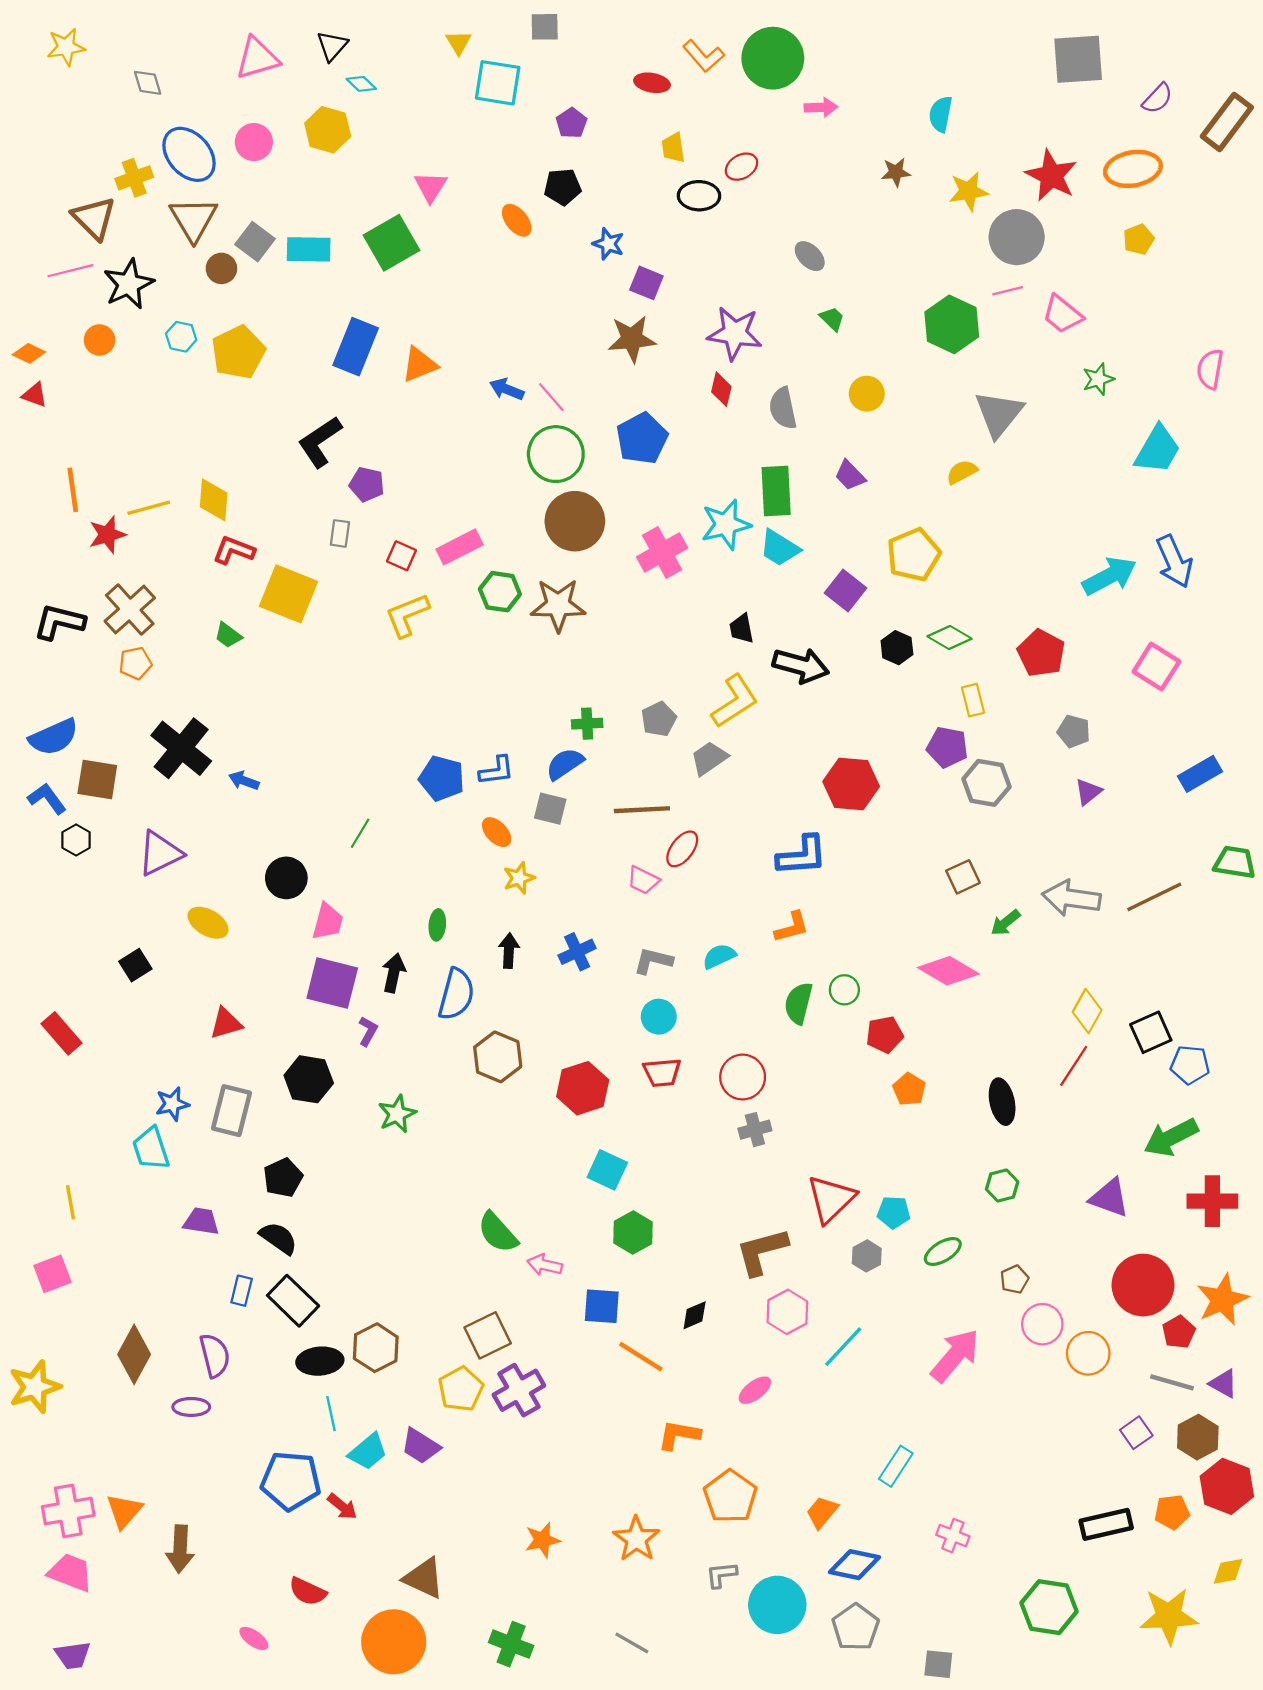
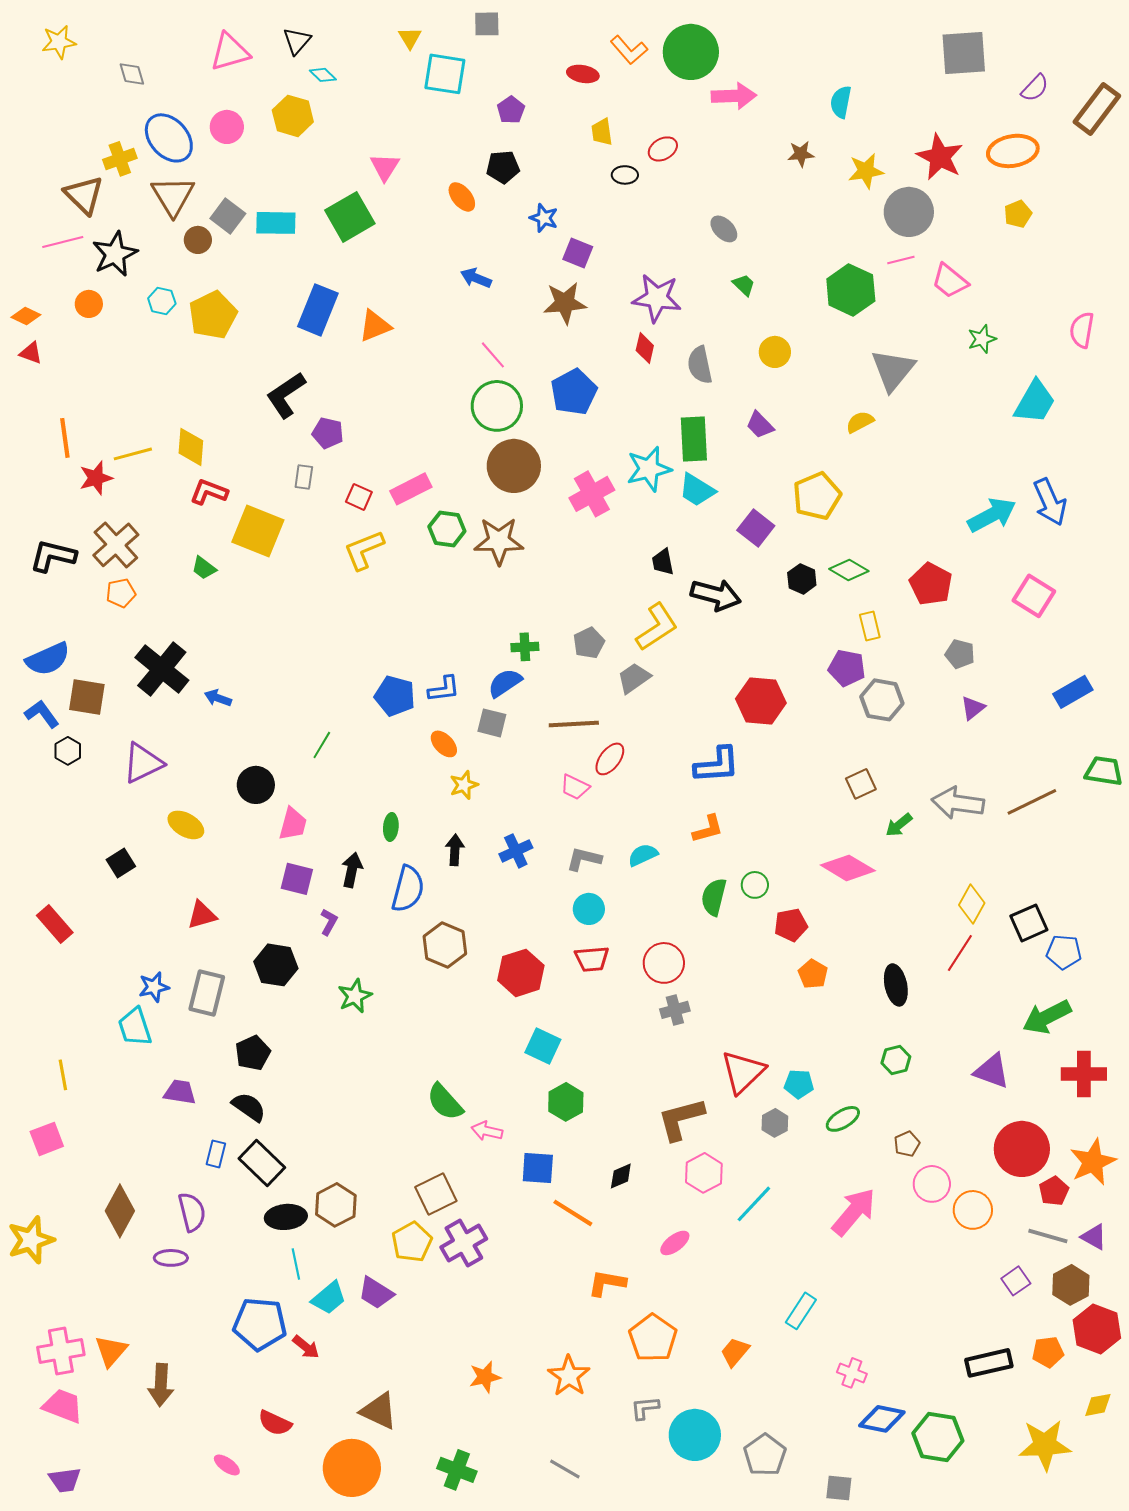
pink arrow: (821, 107) -> (734, 96), size x1.5
black ellipse: (699, 196) -> (625, 175), size x0.7
blue arrow: (507, 389) -> (476, 278), moved
purple square: (332, 983) -> (297, 879), size x0.7
blue diamond: (854, 1565) -> (882, 1419), moved

